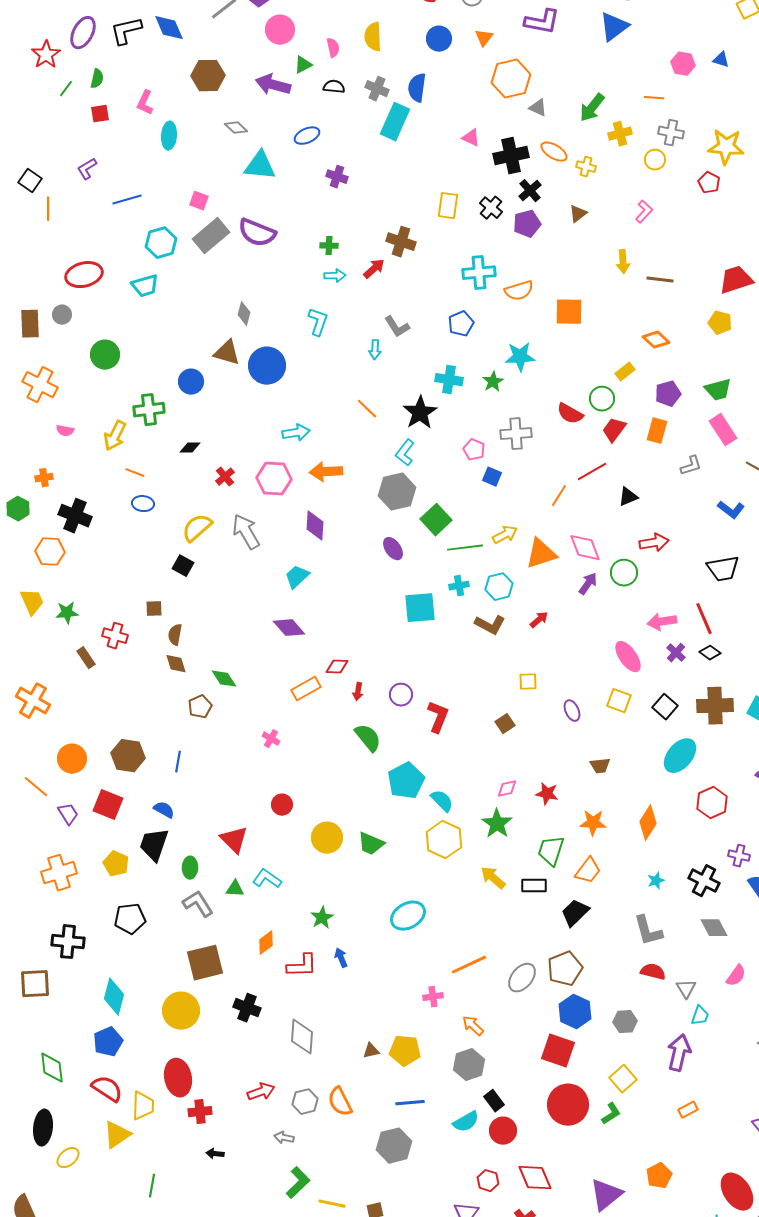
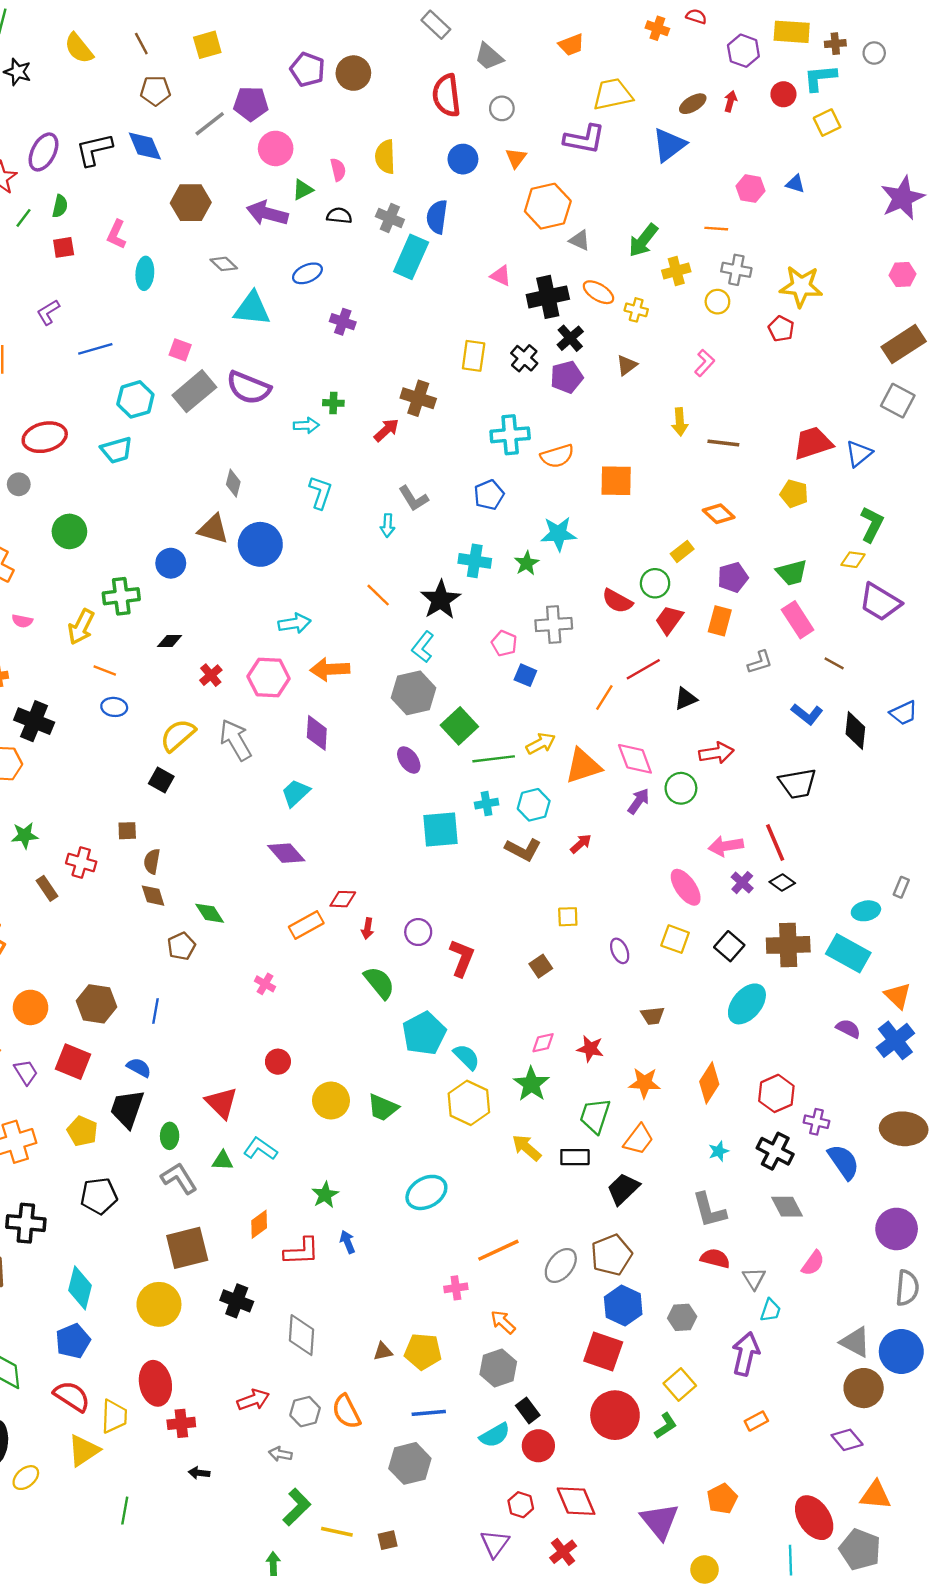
cyan arrow: (335, 276) -> (306, 425), moved
red hexagon: (712, 803) -> (776, 1093), moved
purple triangle: (606, 1195) -> (660, 1521), turned -30

